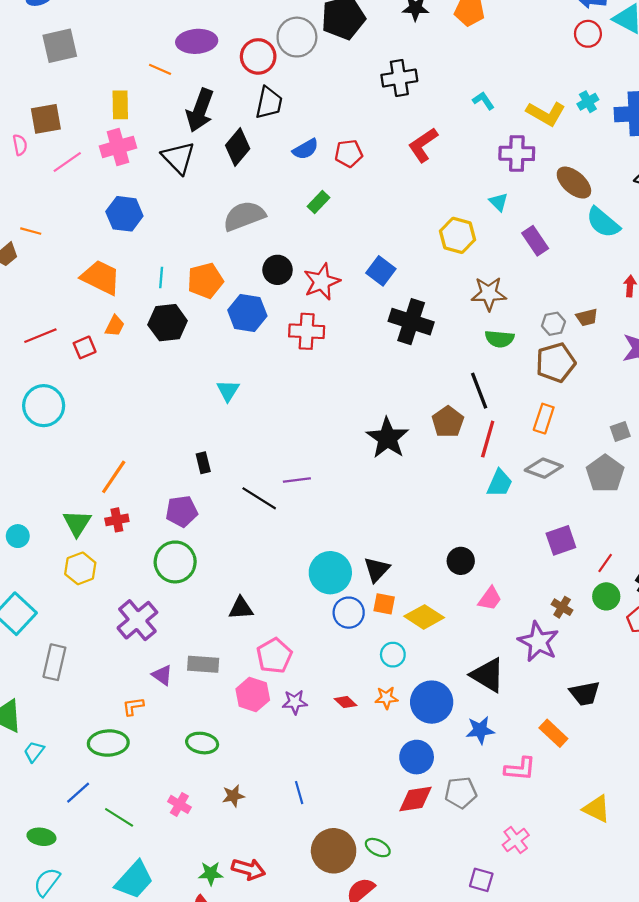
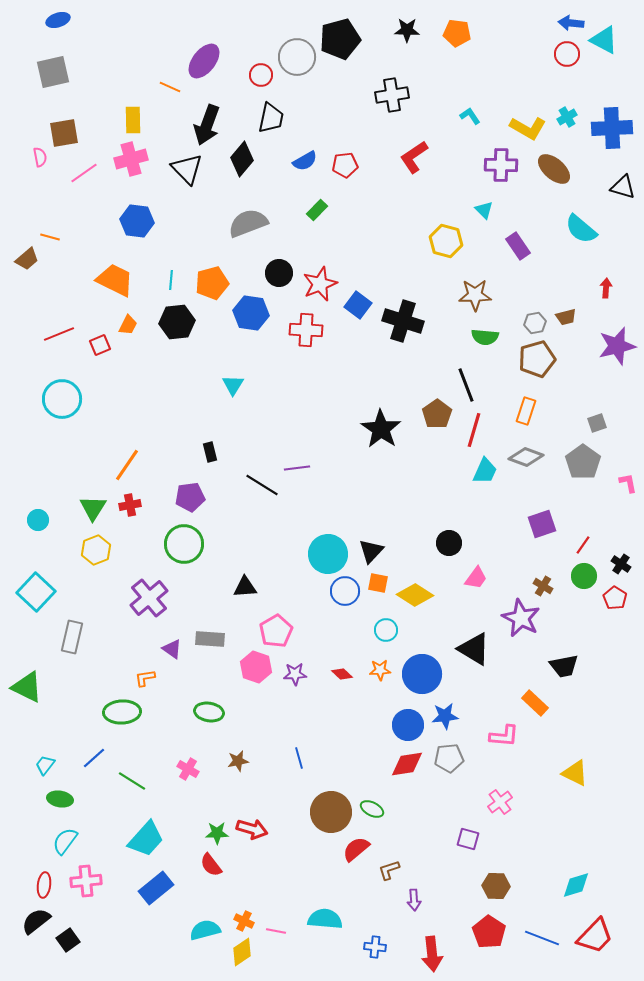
purple ellipse: (197, 41) -> (204, 61), turned -48
gray square: (60, 46) -> (53, 72), moved
red circle: (258, 56) -> (261, 75), size x0.7
brown ellipse: (574, 183) -> (554, 169), moved
blue square: (381, 271) -> (358, 305), moved
blue star: (480, 730) -> (445, 716), moved
cyan trapezoid: (34, 752) -> (45, 765), moved

